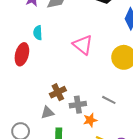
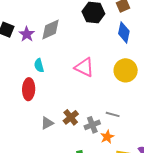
gray line: (109, 100) -> (113, 114), moved
gray triangle: (47, 112) -> (47, 123), moved

